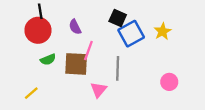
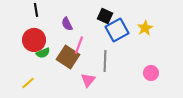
red circle: (38, 30) -> (34, 40), moved
brown square: (76, 64) -> (68, 57), turned 30

